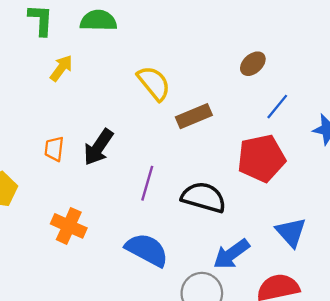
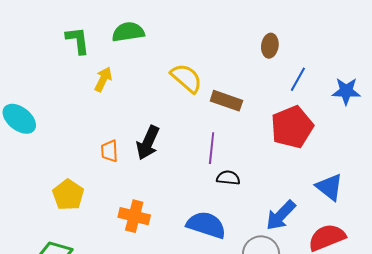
brown ellipse: (253, 64) -> (270, 46), turned -30
brown rectangle: (194, 116) -> (226, 101), turned 52
purple line: (147, 183) -> (212, 148), moved
black semicircle: (204, 197) -> (228, 178), moved, size x0.6

